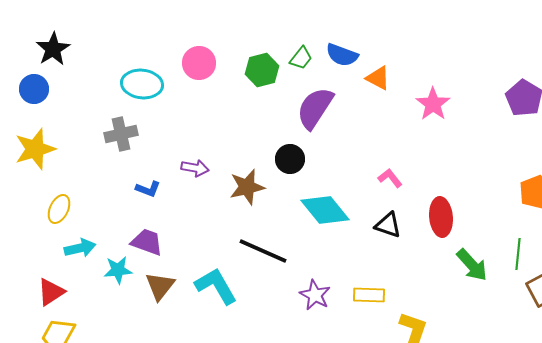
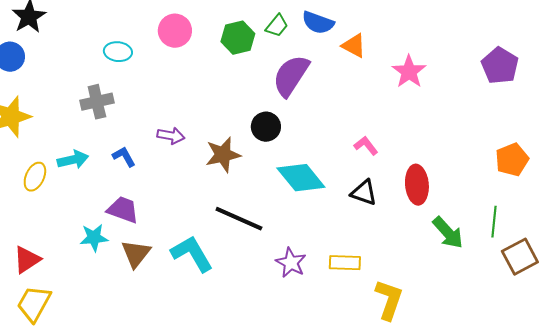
cyan ellipse: (142, 84) -> (118, 52), size x0.7
blue L-shape: (148, 189) -> (124, 157), turned -140
cyan arrow: (80, 248) -> (73, 160), moved

